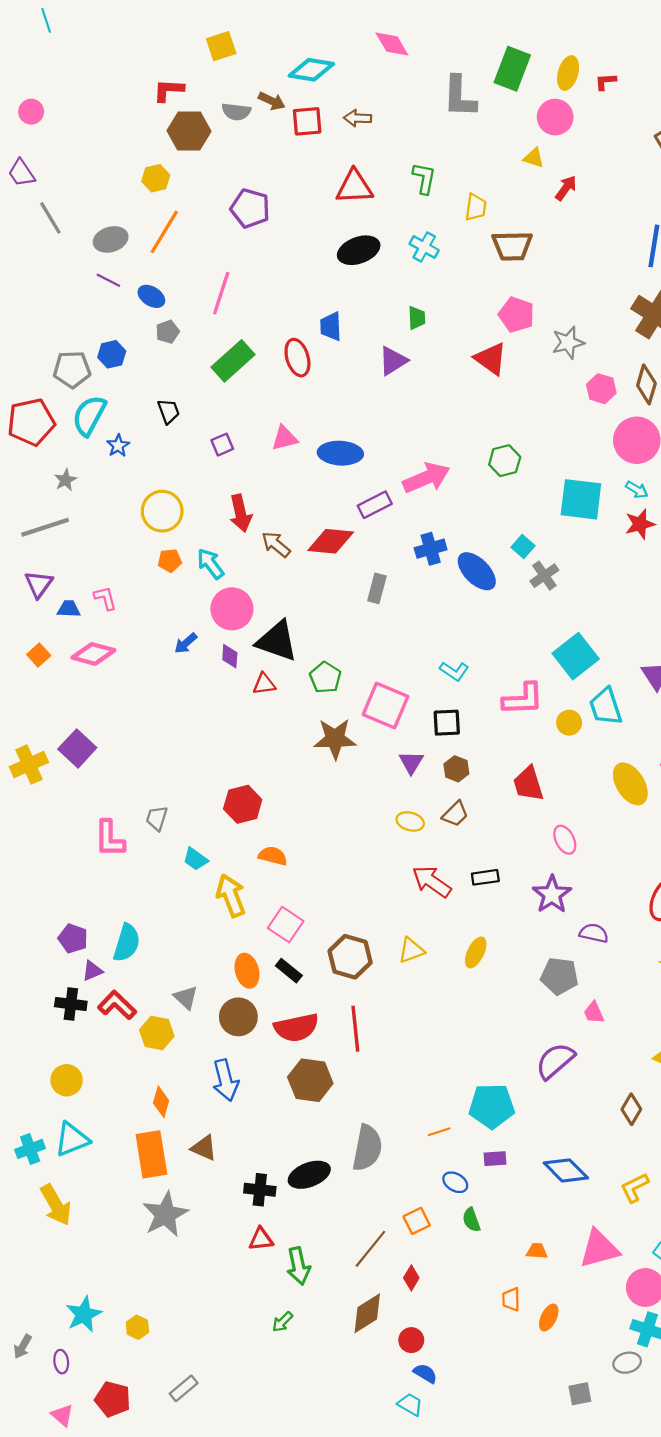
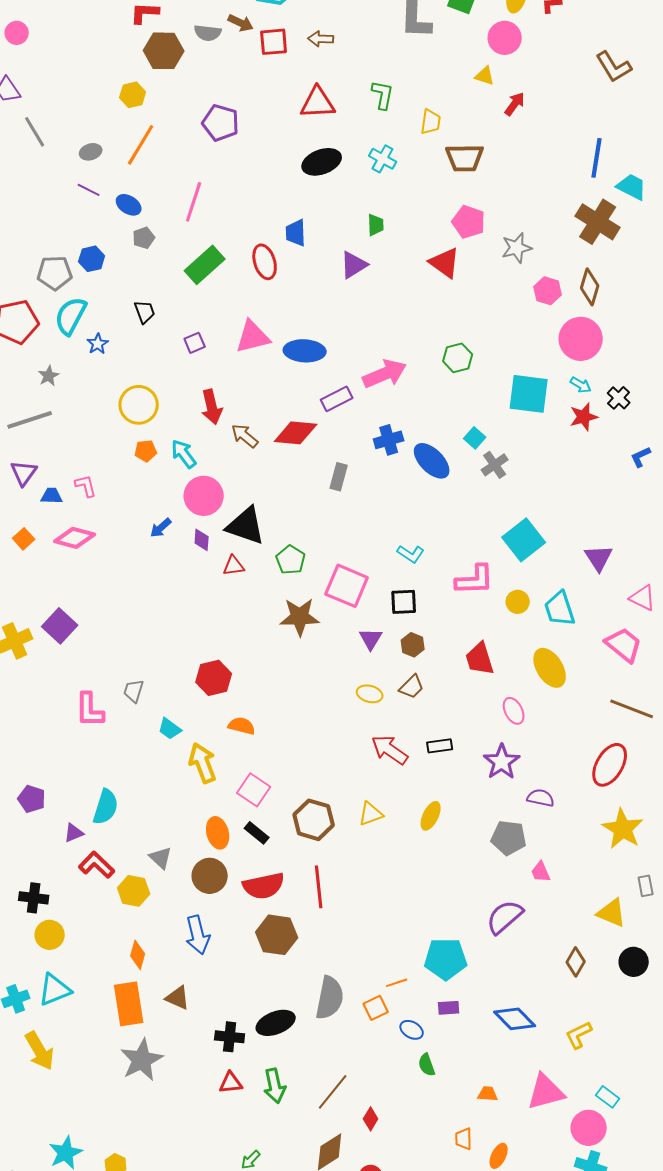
gray ellipse: (111, 239) -> (91, 152), size x0.7
pink triangle: (285, 438) -> (253, 337), size x1.4
cyan trapezoid: (606, 707) -> (560, 609), moved
yellow ellipse: (630, 784) -> (550, 668), moved
purple pentagon: (73, 939) -> (32, 799), moved
black cross: (71, 1004) -> (34, 898), moved
orange square: (417, 1221) -> (376, 1008), moved
green arrow: (299, 1266) -> (275, 1086), moved

